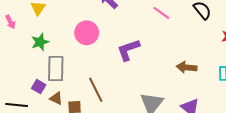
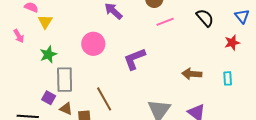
pink line: (161, 13) -> (165, 22), turned -54

